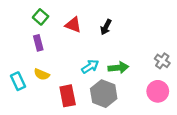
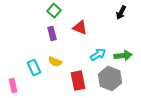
red triangle: (73, 25) -> (80, 28), moved
black arrow: (106, 27) -> (121, 13), moved

